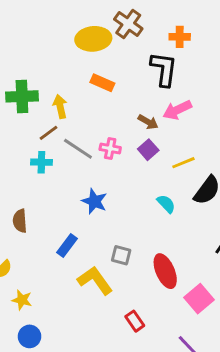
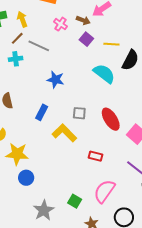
pink cross: (110, 149) -> (60, 24), moved, turned 32
yellow line: (183, 163) -> (111, 44), turned 35
cyan semicircle: (166, 204) -> (104, 74), size x1.6
yellow star: (22, 300) -> (17, 154), size x1.6
red rectangle: (135, 321) -> (96, 156), turned -32

